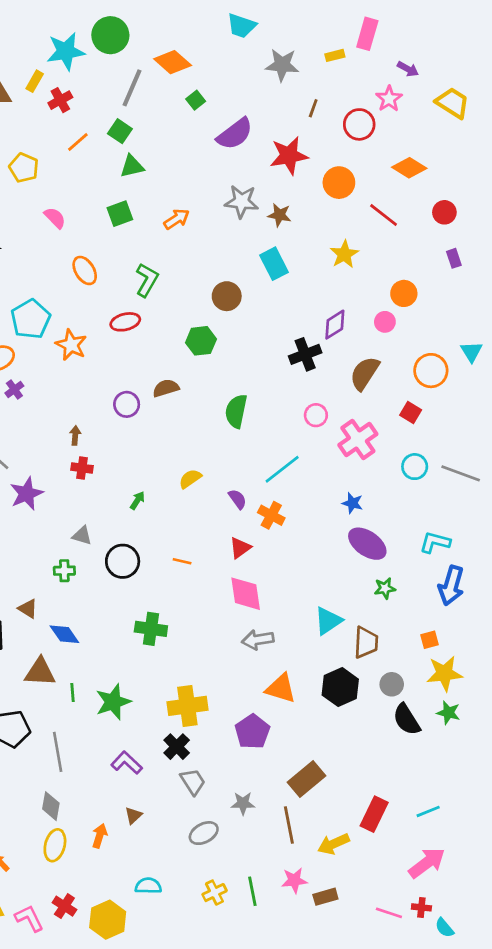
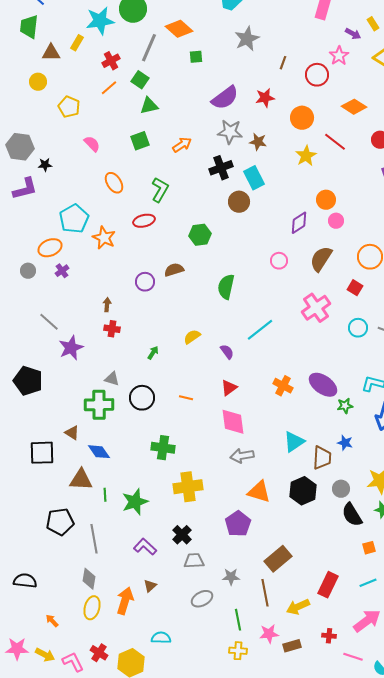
yellow rectangle: (335, 55) -> (373, 24), moved, turned 72
gray star: (282, 65) -> (247, 39), moved, turned -30
red cross: (60, 100) -> (111, 61), moved
green square: (196, 100) -> (196, 57), turned 32
purple semicircle: (235, 134) -> (225, 98), moved
red star: (289, 156) -> (265, 98), size x0.7
yellow star: (344, 254) -> (306, 156), moved
orange circle: (404, 293) -> (326, 200), moved
brown circle: (227, 296) -> (239, 202), moved
black cross: (305, 354) -> (221, 168), moved
pink circle: (316, 415) -> (279, 261), moved
blue star: (352, 503) -> (345, 443), moved
orange cross: (271, 515) -> (283, 386), moved
green cross: (64, 571) -> (99, 405), size x1.8
green star: (385, 588) -> (345, 406), moved
orange square: (430, 640) -> (369, 548), moved
yellow cross: (187, 706) -> (188, 487), moved
gray trapezoid: (193, 782) -> (194, 561), turned -60
orange arrow: (100, 836) -> (125, 601), size x1.5
green line: (252, 891) -> (238, 620), moved
yellow cross: (215, 893) -> (238, 651), moved, turned 30
red cross: (421, 907) -> (329, 636), moved
pink line: (389, 913) -> (353, 657), moved

